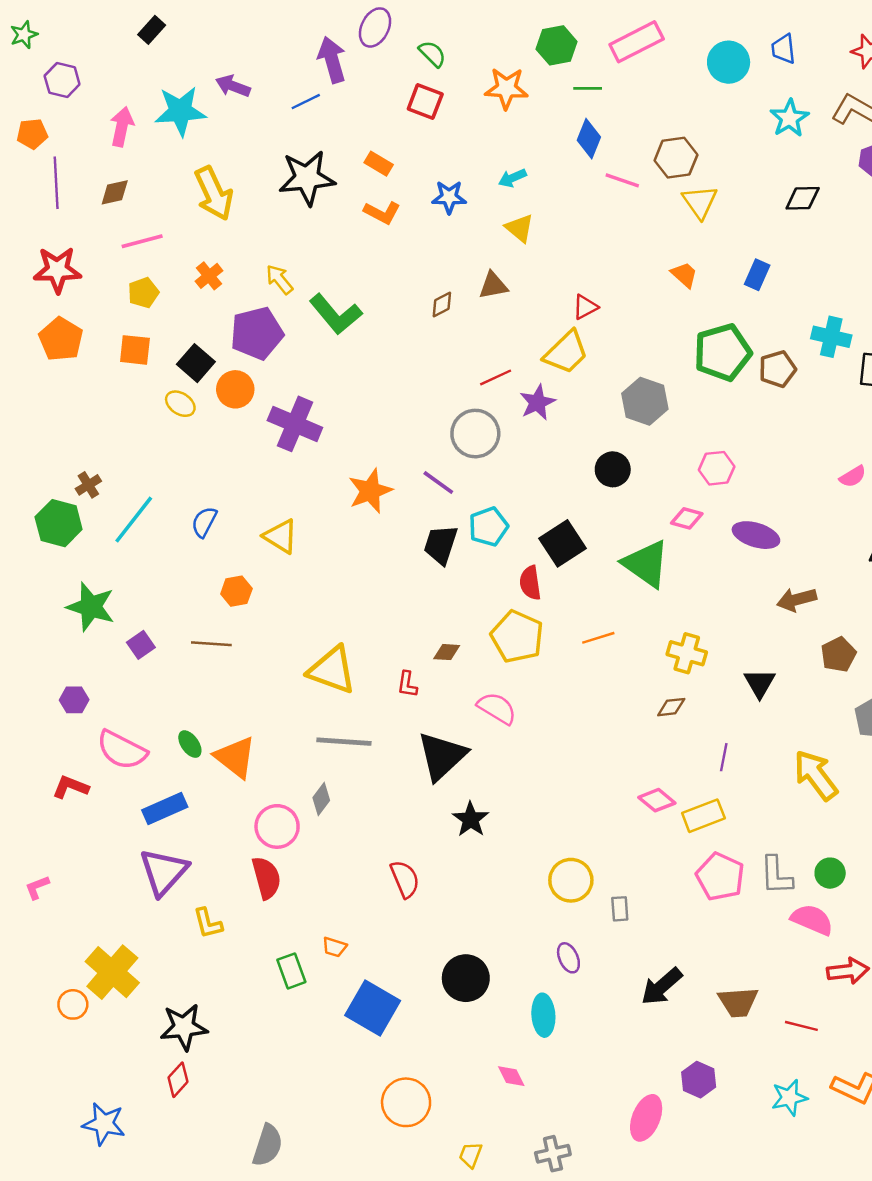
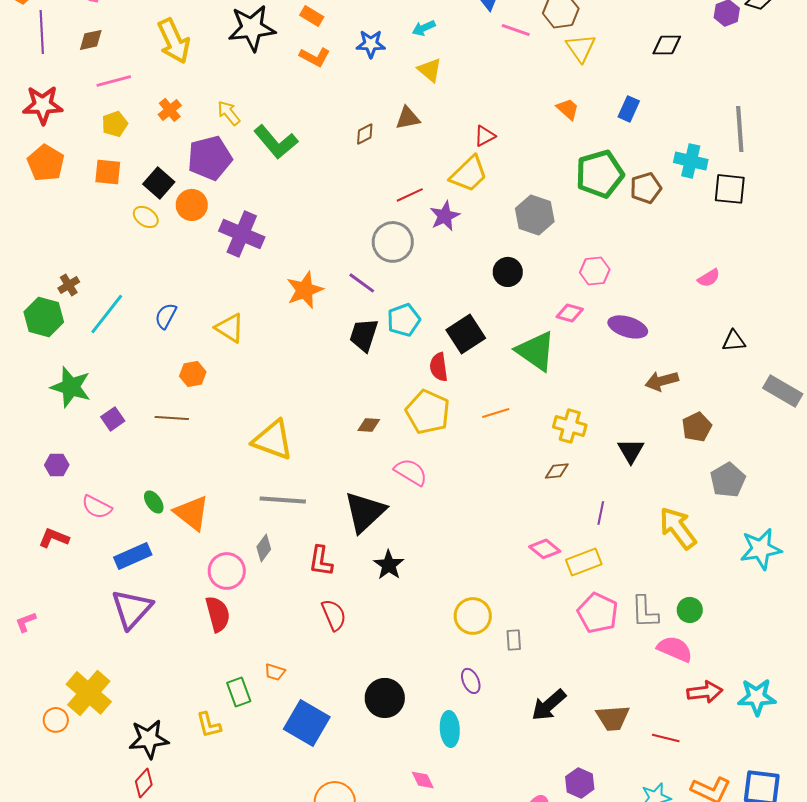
red L-shape: (407, 684) -> (321, 561), moved, size x1.4
pink semicircle: (122, 750) -> (97, 507), size x0.7
yellow L-shape: (208, 923) -> (209, 725), moved

